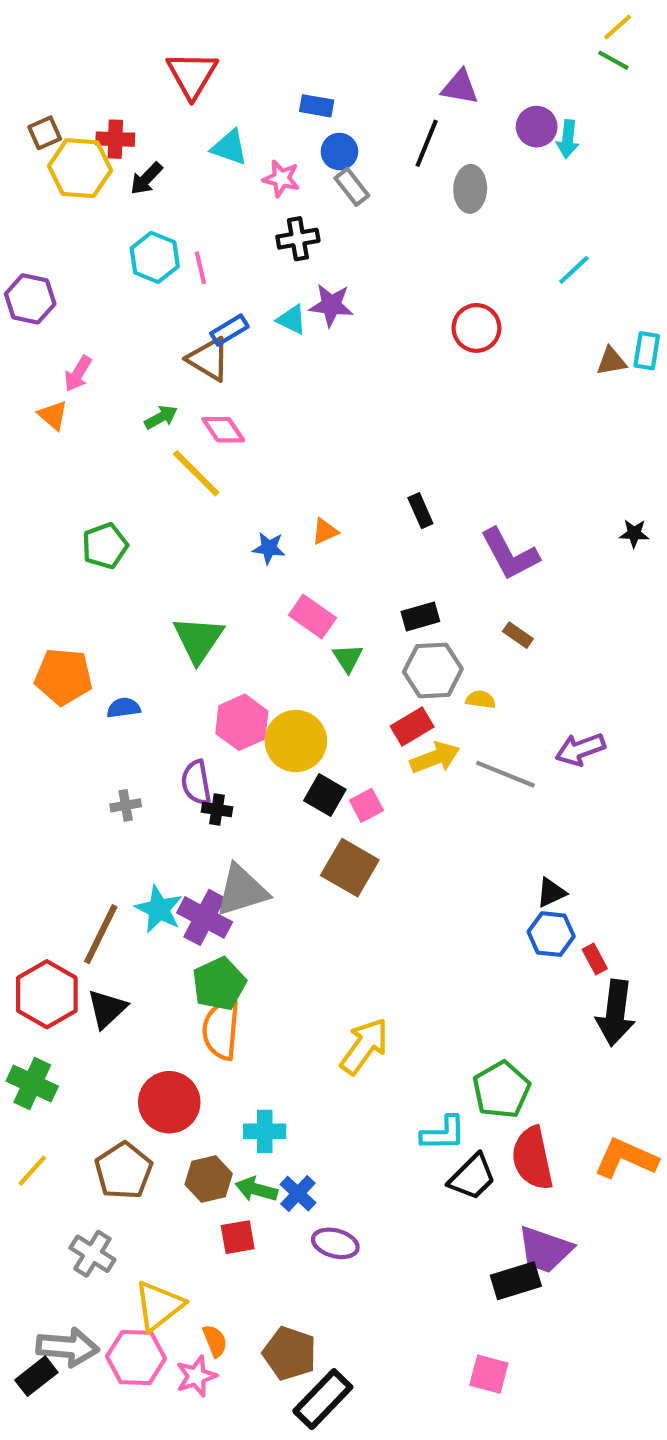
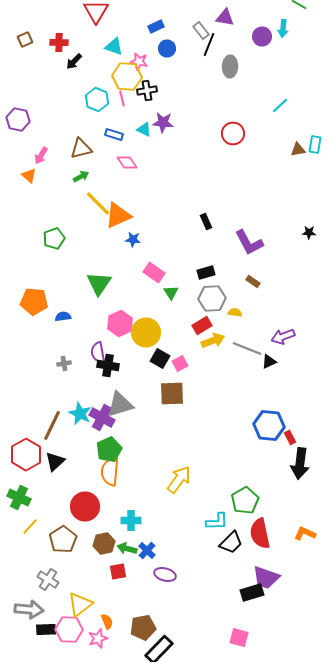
blue rectangle: (317, 106) -> (156, 26), turned -35
cyan arrow: (568, 139) -> (283, 28), moved
yellow hexagon: (80, 168) -> (127, 76), moved
gray rectangle: (352, 187) -> (201, 30), moved
cyan hexagon: (155, 257) -> (97, 100), moved
pink line: (200, 268) -> (122, 98), moved
blue rectangle: (229, 330) -> (114, 134), turned 48
brown triangle: (209, 359) -> (81, 148), moved, turned -45
pink diamond: (223, 430) -> (127, 162), moved
orange triangle: (325, 531) -> (118, 216), moved, size x2.0
black cross: (217, 810) -> (108, 366), size x1.5
brown square: (350, 868) -> (172, 394), turned -32
black triangle: (551, 893) -> (269, 362), moved
blue hexagon: (551, 934) -> (269, 426), size x1.4
orange L-shape: (626, 1158) -> (305, 534), size x0.7
yellow line: (32, 1171) -> (30, 526), moved
gray arrow: (68, 1347) -> (29, 610), moved
brown pentagon: (290, 1353) -> (143, 628), turned -30
black rectangle: (36, 1376) -> (46, 630), moved, turned 36

